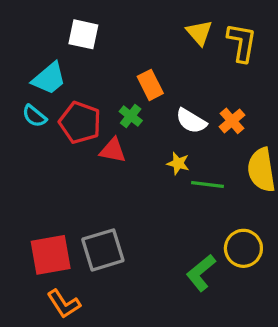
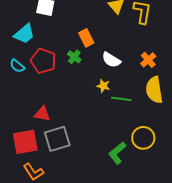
cyan semicircle: (34, 116) -> (17, 66), moved
orange cross: (232, 121) -> (148, 60), moved
red triangle: (113, 150) -> (42, 114), moved

